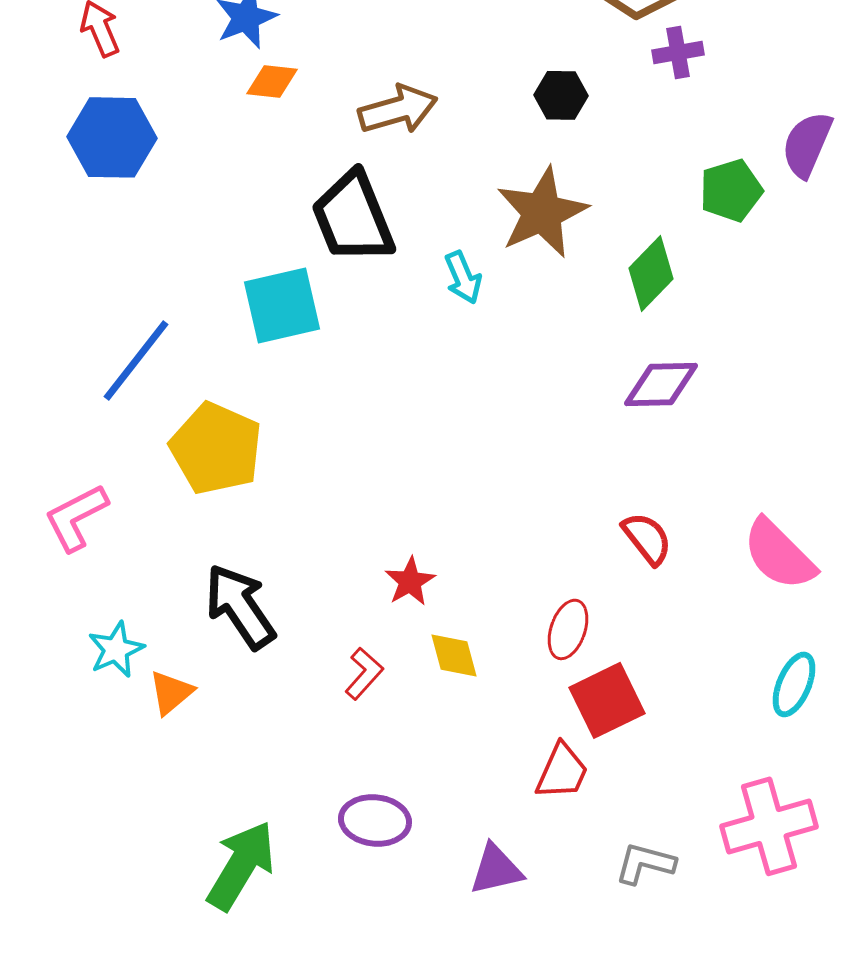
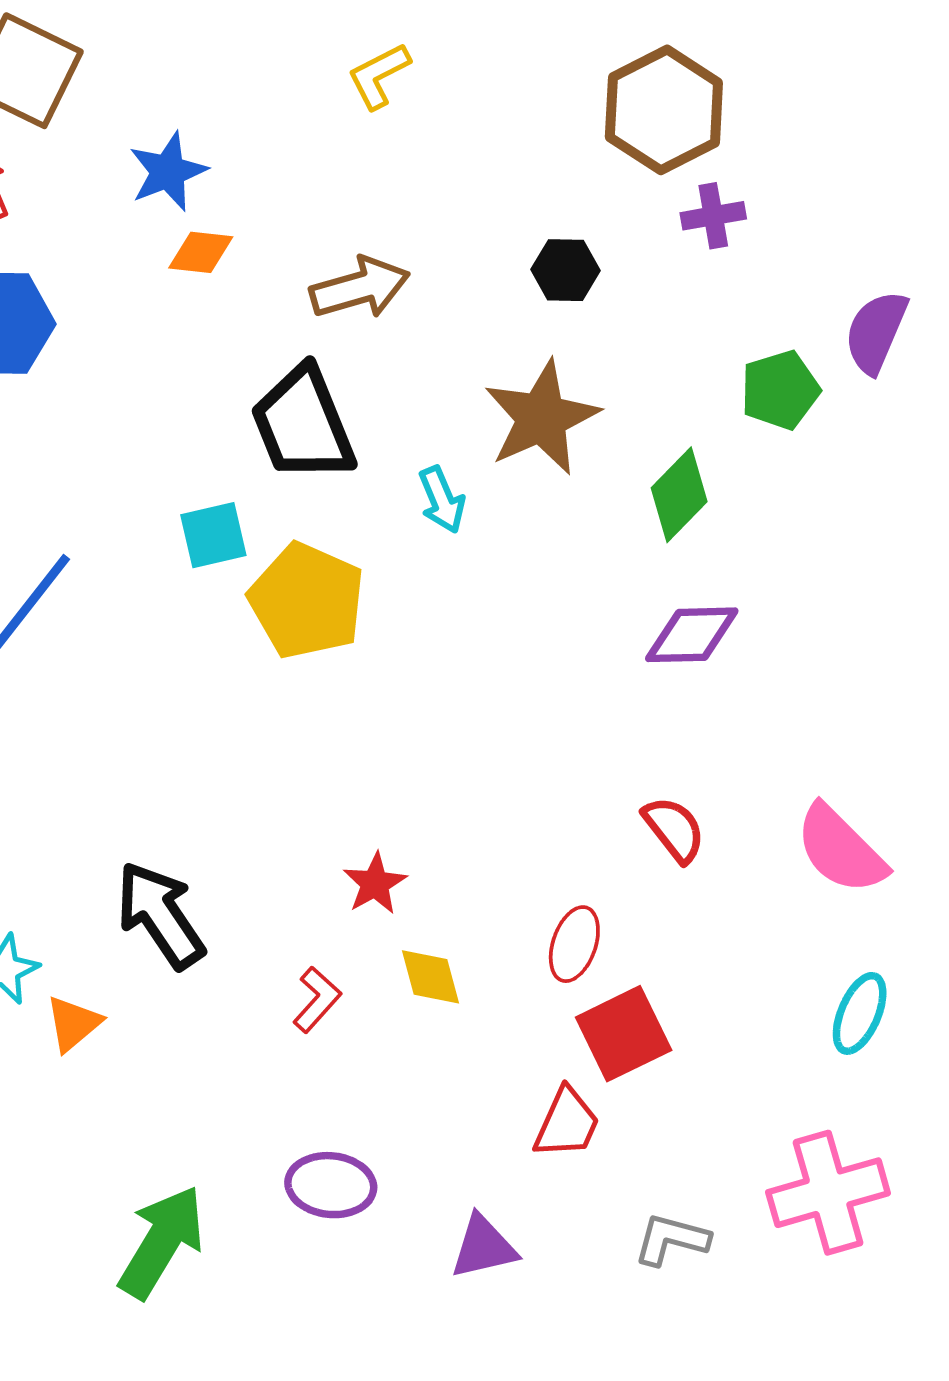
cyan square: (282, 305) -> (213, 535), size x0.7
yellow pentagon: (216, 448) -> (307, 601), moved

